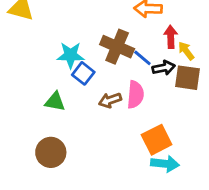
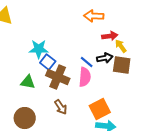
red arrow: (171, 37) -> (110, 36), turned 84
brown cross: (117, 47) -> (58, 77), moved
blue line: (142, 58) -> (87, 62), moved
brown arrow: (110, 100) -> (61, 107), moved, turned -105

